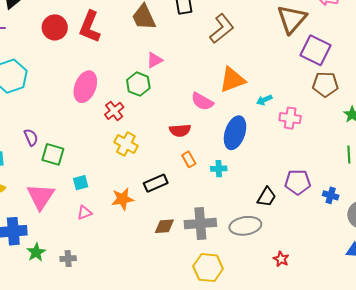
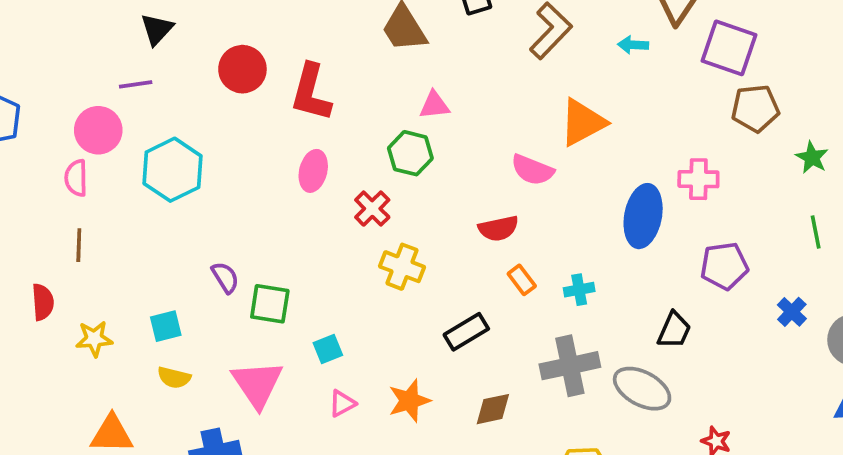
red L-shape: (90, 27) -> (311, 92), moved
pink triangle: (155, 60) -> (434, 105), turned 30
pink ellipse: (85, 87) -> (313, 171), size x0.7
cyan arrow: (264, 100) -> (633, 45), moved, turned 35
blue ellipse: (235, 133) -> (643, 216), moved
purple pentagon: (298, 182) -> (724, 266), moved
blue cross: (331, 195) -> (792, 312), turned 35
orange star: (123, 199) -> (409, 401), moved
gray cross: (200, 223) -> (570, 366), moved
gray ellipse: (245, 226) -> (642, 389), turned 44

